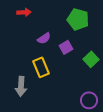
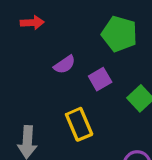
yellow rectangle: (41, 67) -> (79, 124), moved

